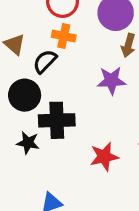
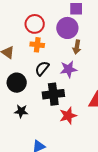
black semicircle: (45, 61) -> (42, 68), moved
black cross: (57, 120) -> (53, 94), moved

